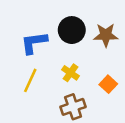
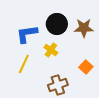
yellow cross: (71, 73) -> (51, 50), moved

